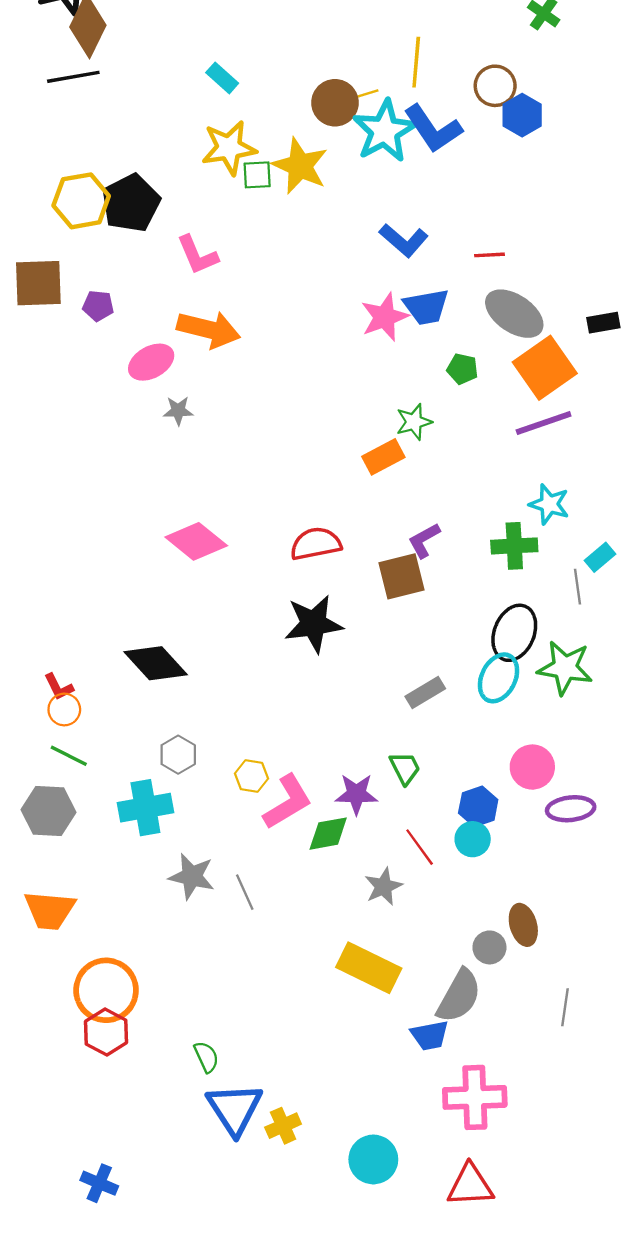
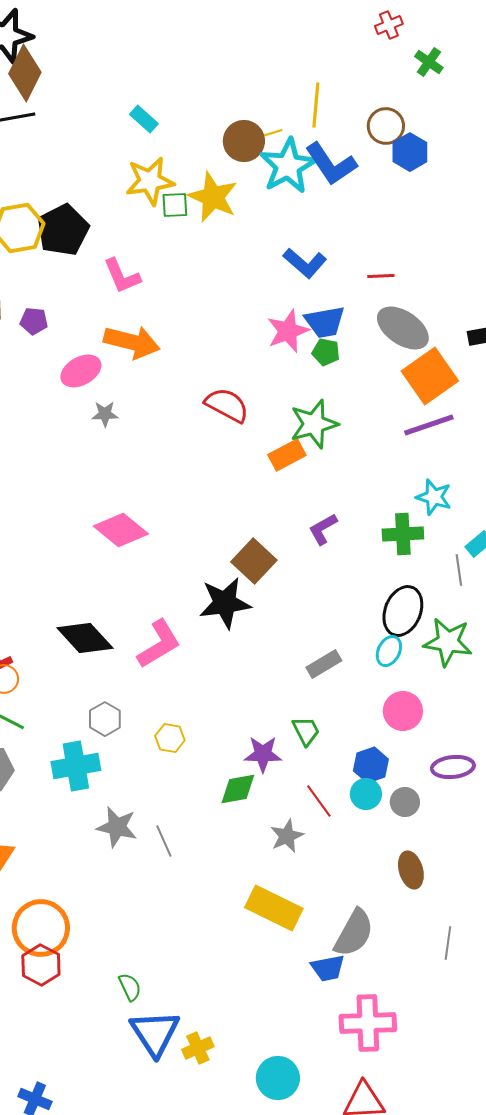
green pentagon: (462, 369) -> (326, 352), moved
green star: (414, 422) -> (314, 424), size x1.5
red semicircle: (316, 544) -> (227, 405), moved, turned 39
brown square: (401, 576) -> (254, 561), moved, turned -33
cyan ellipse: (498, 678) -> (389, 651), size x0.7
pink circle: (532, 767) -> (403, 711), moved
pink L-shape: (288, 802) -> (159, 644), moved
gray circle: (489, 947) -> (405, 802), moved

